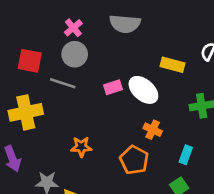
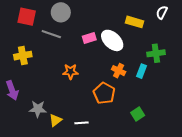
yellow cross: (26, 112) -> (23, 56), size x0.7
orange star: (81, 147) -> (71, 72), moved
cyan rectangle: (186, 155) -> (142, 71), moved

